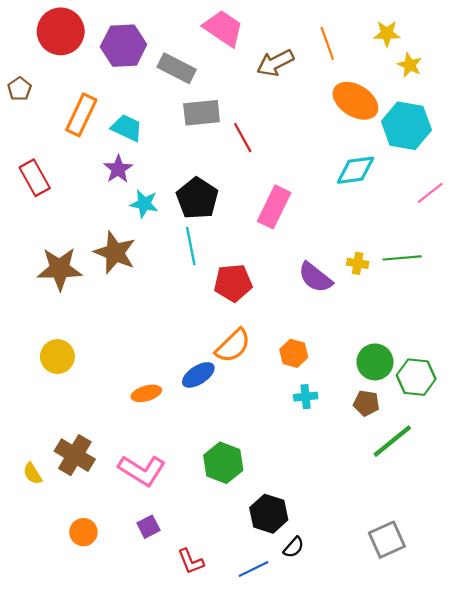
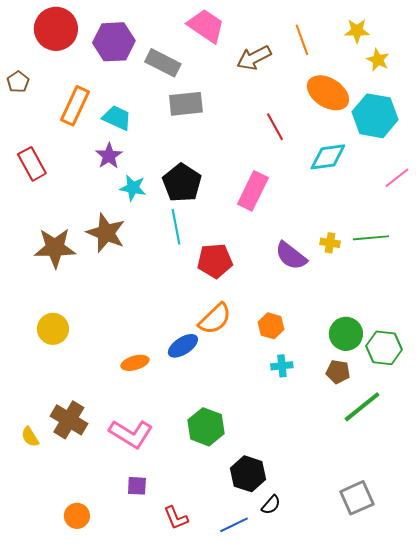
red line: (243, 138) -> (275, 127), moved
purple square: (148, 527) -> (137, 486), turned 30
orange circle: (83, 532) -> (77, 516), moved

